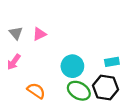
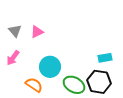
cyan circle: (72, 66) -> (50, 67), moved

